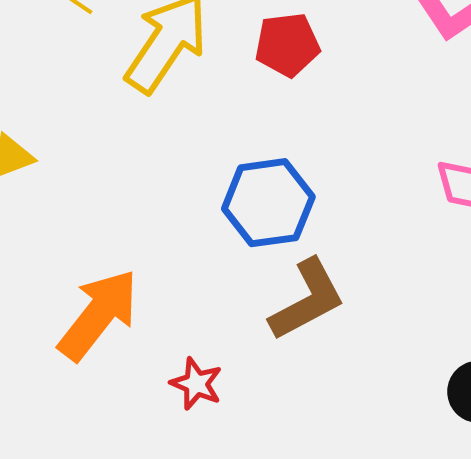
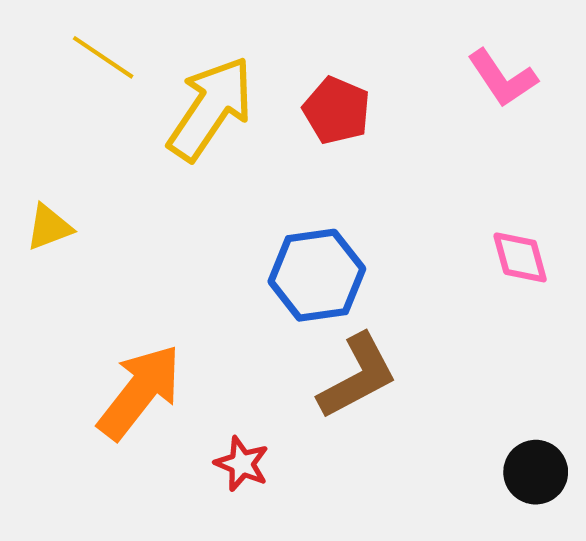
red pentagon: (287, 45) -> (337, 110), turned 30

